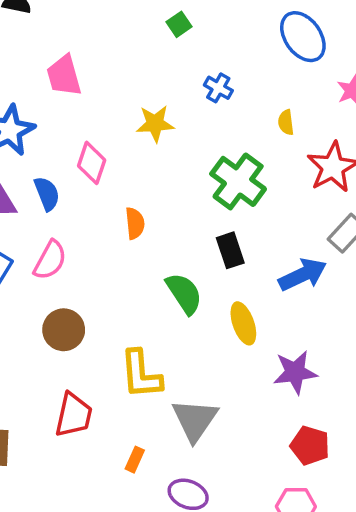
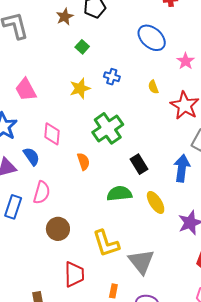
yellow star: (155, 124) -> (80, 88), moved
green cross: (238, 181) -> (108, 128), moved, turned 32
blue arrow: (303, 275) -> (182, 168), turned -44
green semicircle: (184, 293) -> (119, 194), turned -50

